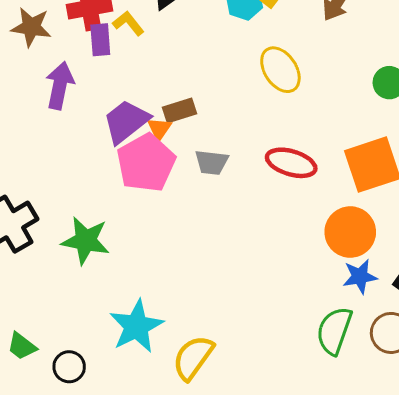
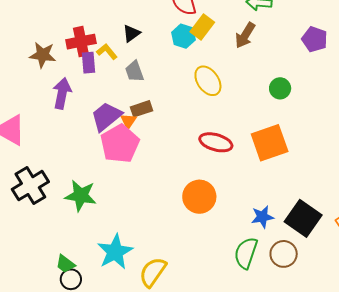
gray trapezoid: (212, 162) -> (134, 71), moved, turned 65
orange circle: (350, 232) -> (199, 197), moved
green trapezoid: (22, 346) -> (65, 264), moved

